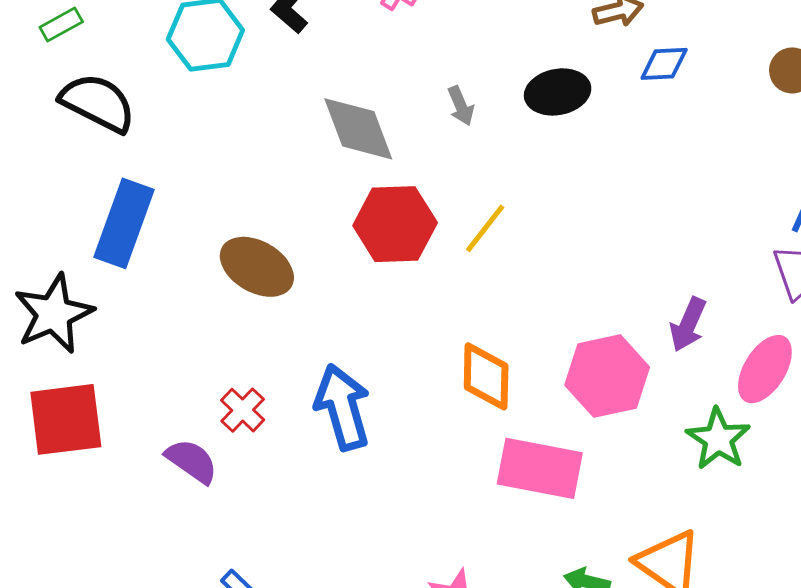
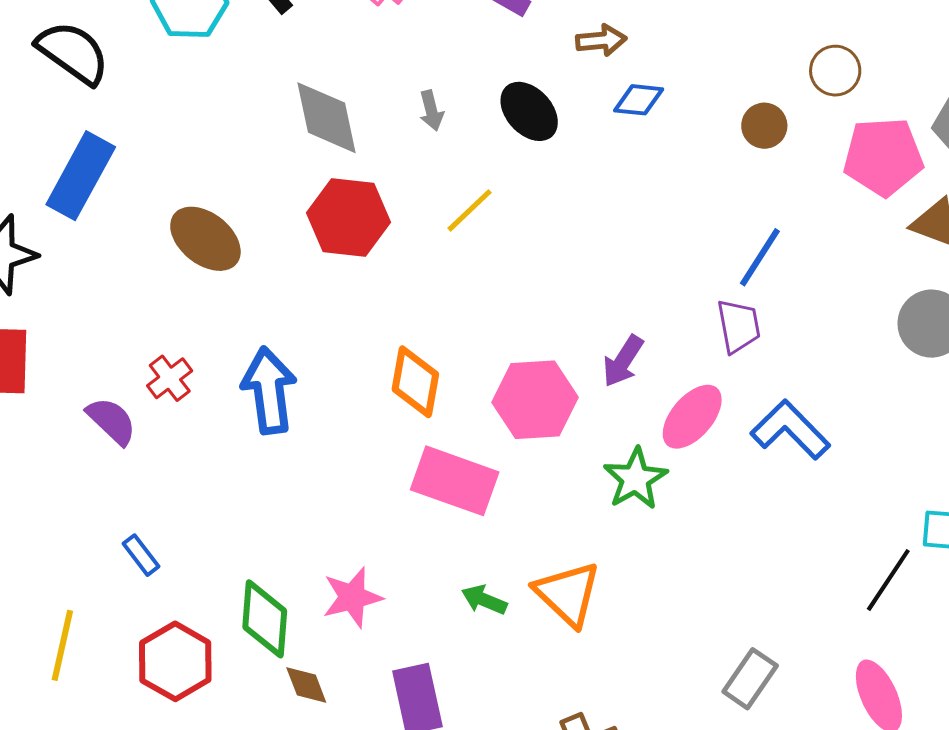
black ellipse: (558, 92) -> (529, 111), turned 50
yellow line: (485, 228) -> (470, 210), moved

